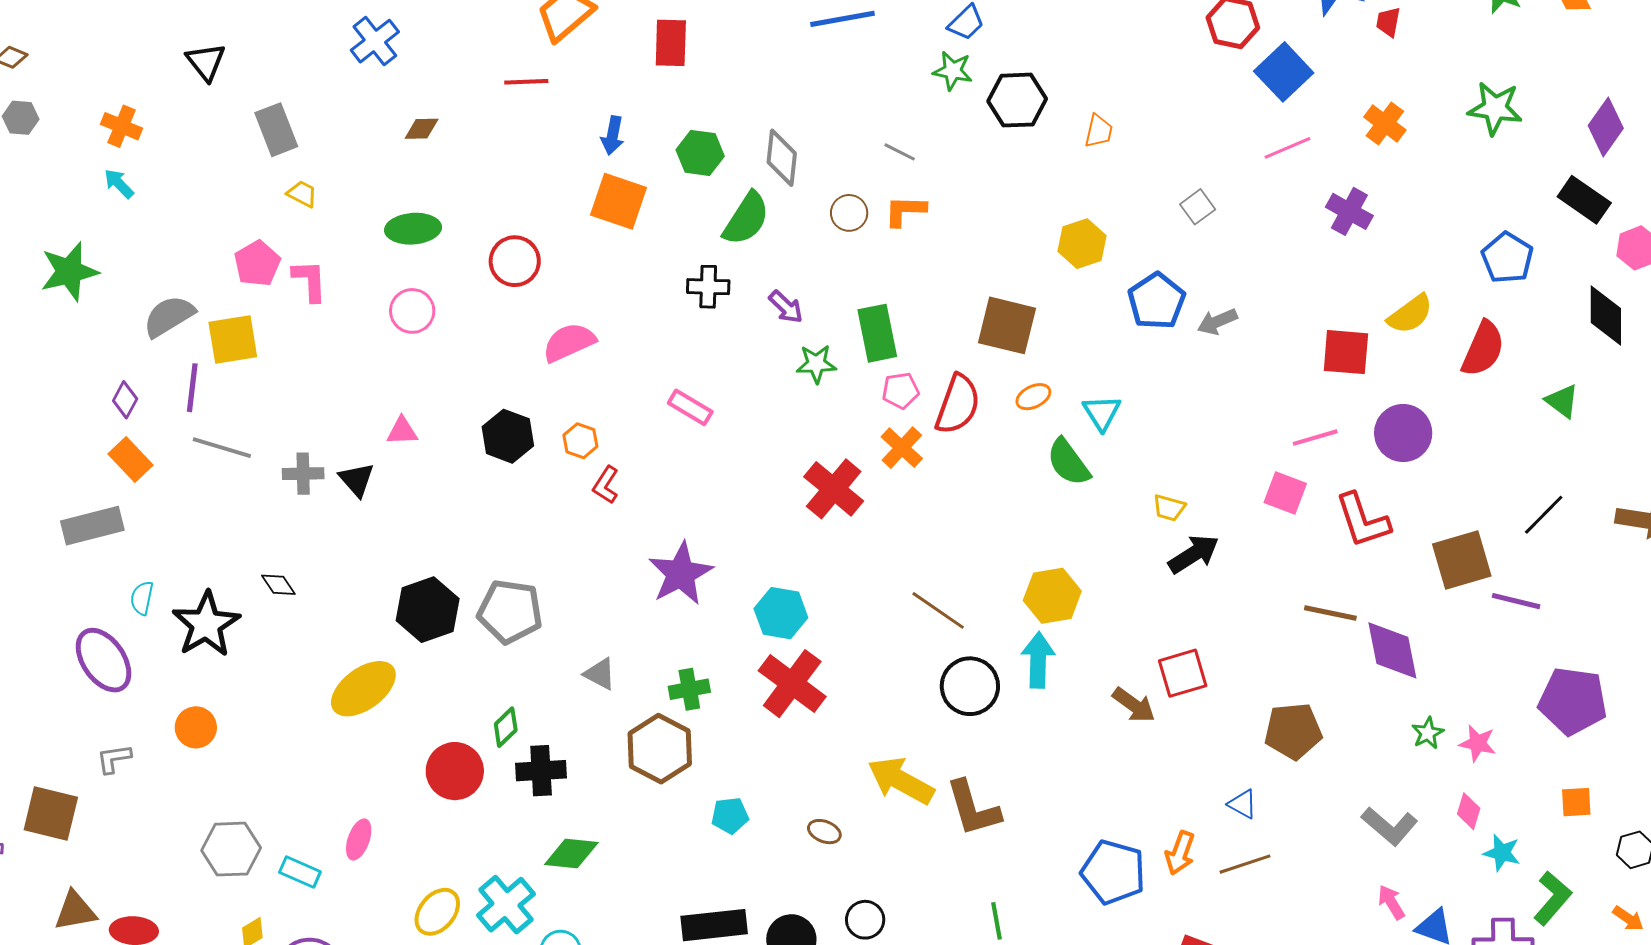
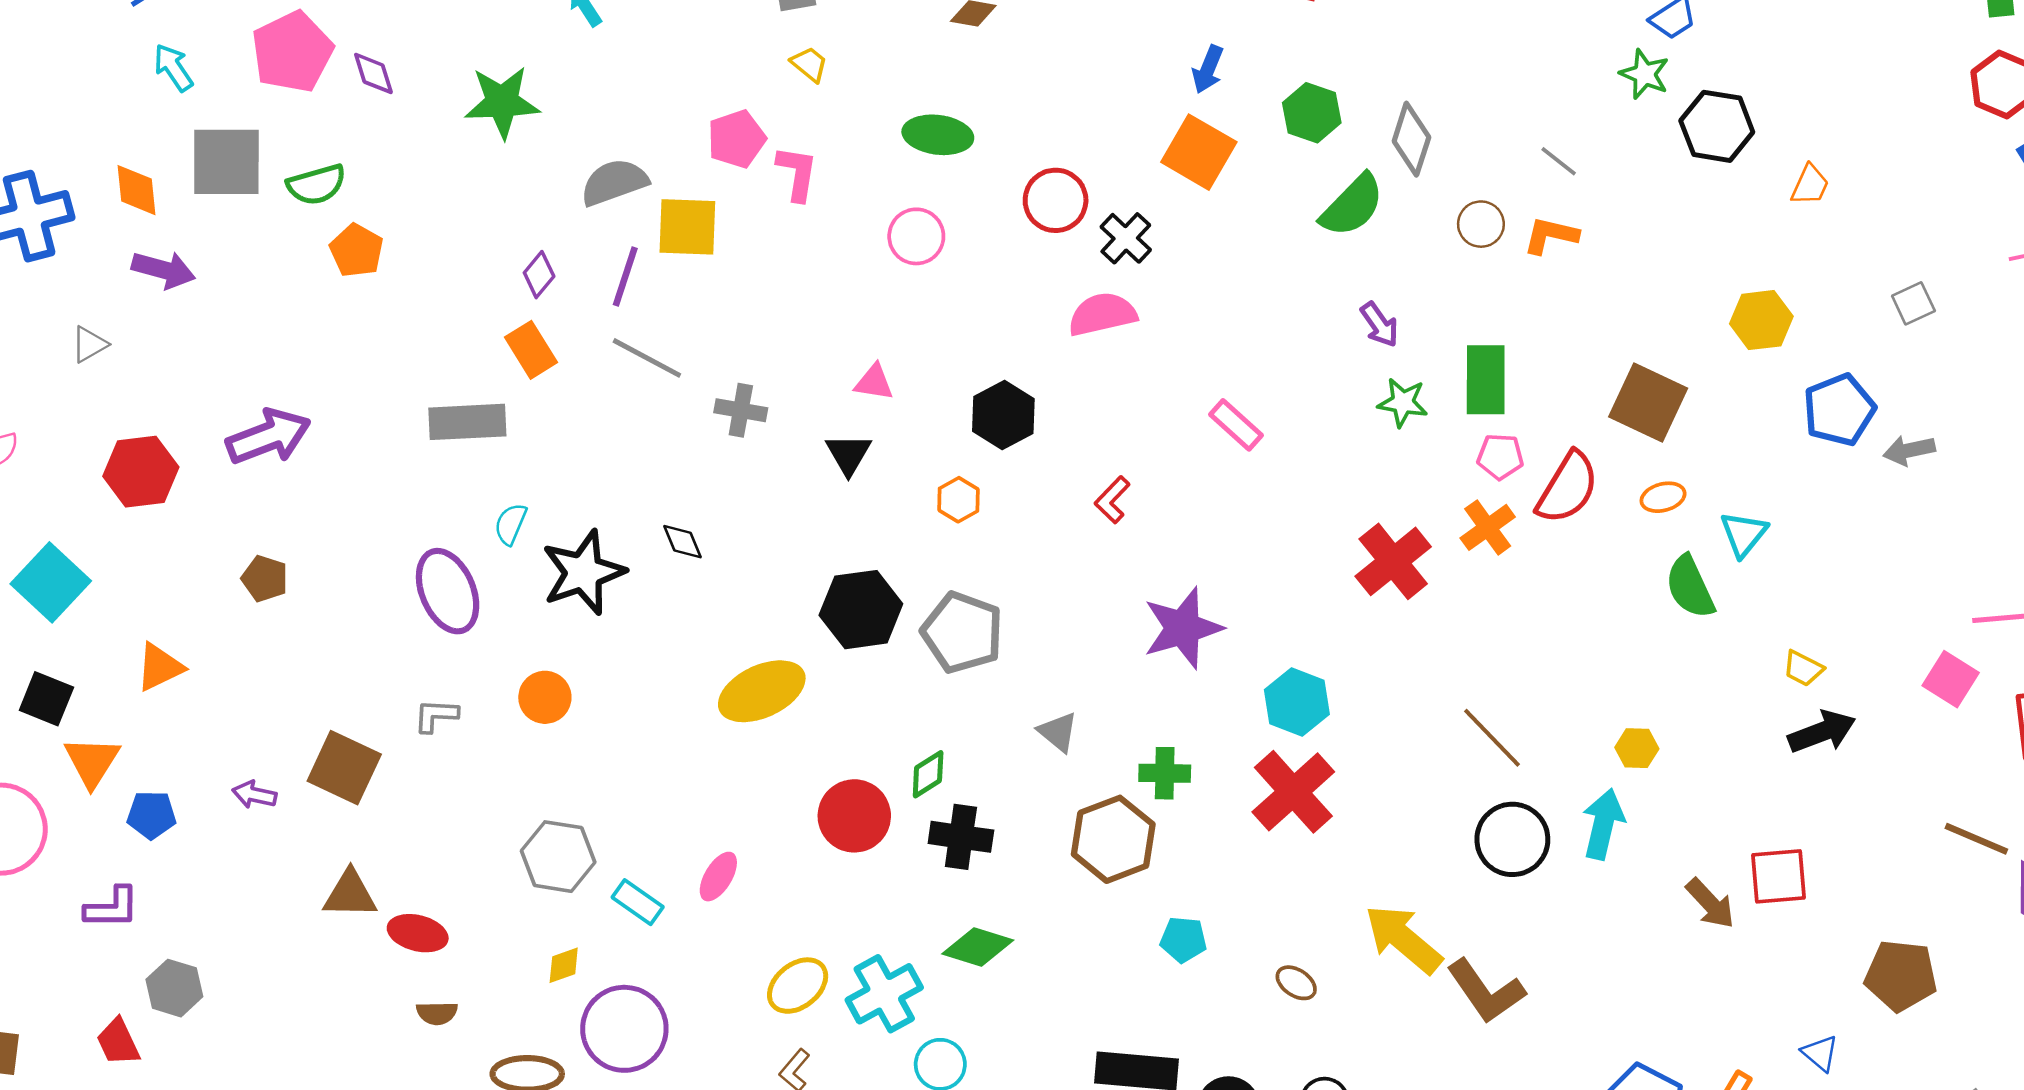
black cross: (708, 287) -> (1126, 238), moved, turned 30
orange hexagon: (580, 441) -> (958, 500), moved
black triangle: (357, 480) -> (848, 454), moved
yellow hexagon: (1052, 596) -> (1637, 748), size x0.6
brown L-shape: (973, 808) -> (1486, 991), turned -30

